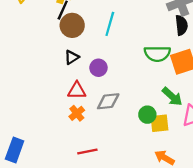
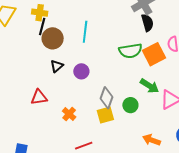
red triangle: (77, 91) -> (39, 97), moved
gray diamond: (108, 101) -> (107, 98), moved, turned -55
yellow square: (159, 123) -> (105, 115), moved

